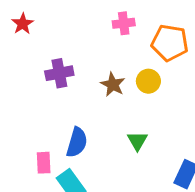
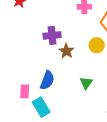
purple cross: (59, 73) -> (52, 35), moved
brown star: (113, 85) -> (66, 51), moved

